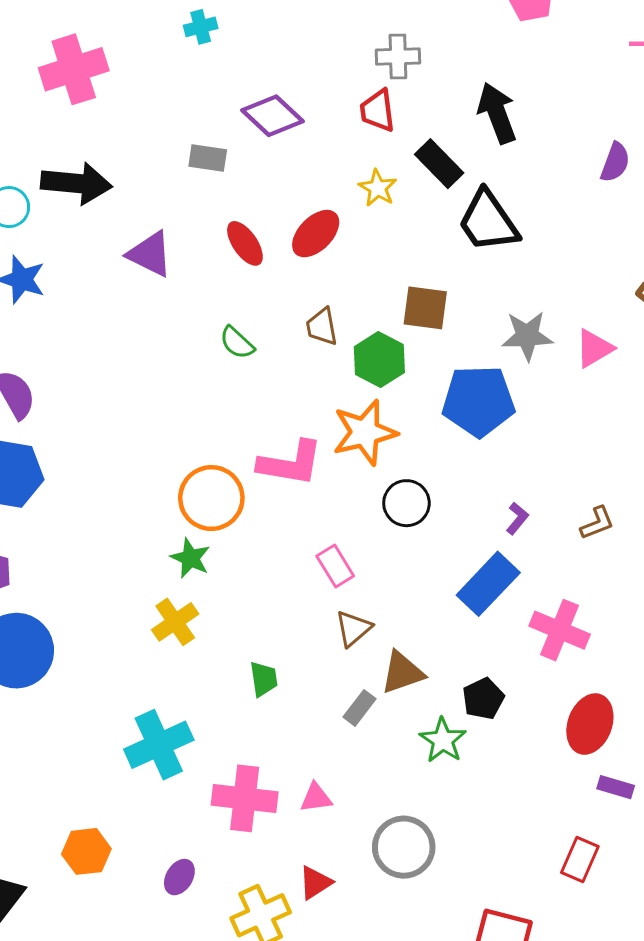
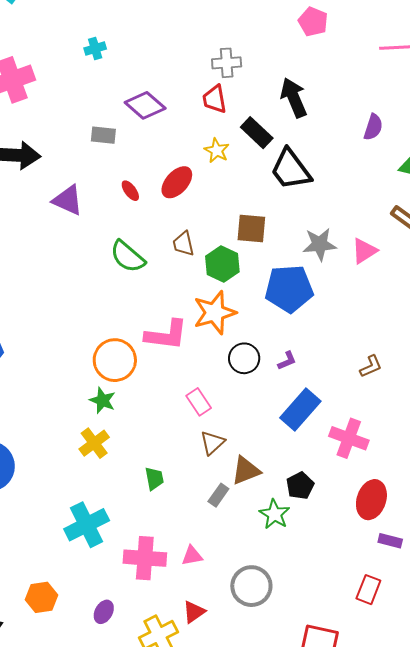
red ellipse: (245, 243) -> (130, 191), size x0.7
green semicircle: (237, 343) -> (128, 257), size x1.5
purple L-shape: (517, 518) -> (287, 361), moved, turned 30

